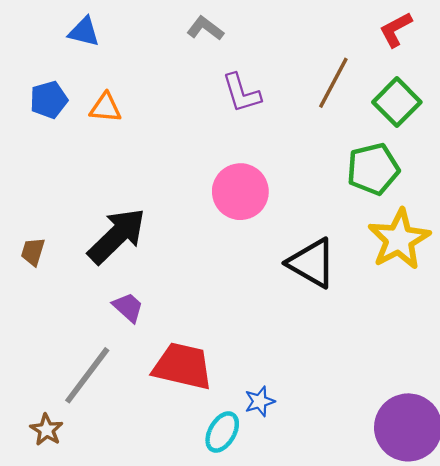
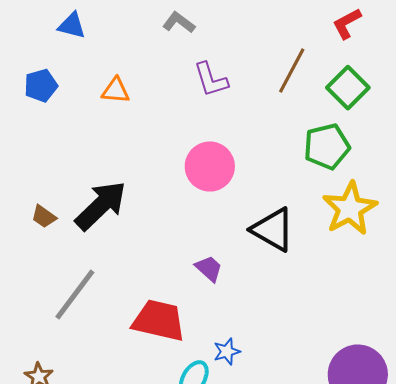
orange triangle: (105, 108) -> (116, 91), moved
brown trapezoid: (33, 252) -> (44, 217), moved, turned -72
purple trapezoid: (128, 307) -> (209, 269), moved
gray line: (87, 375) -> (75, 295), moved

